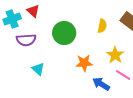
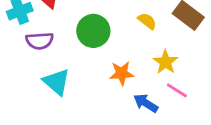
yellow semicircle: (102, 26) -> (147, 21), turned -64
cyan triangle: (38, 69) -> (57, 82), size x1.5

